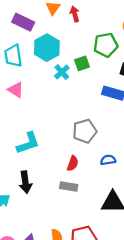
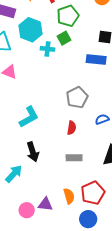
green pentagon: (106, 45) -> (68, 16), moved
cyan cross: (62, 72) -> (48, 49), turned -32
gray rectangle: (69, 187) -> (74, 158), moved

